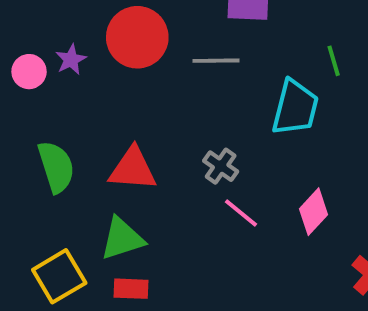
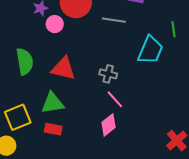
pink circle: (29, 72) -> (55, 24), moved
gray cross: (221, 166) -> (108, 74), turned -30
pink diamond: (313, 212) -> (108, 125), moved

